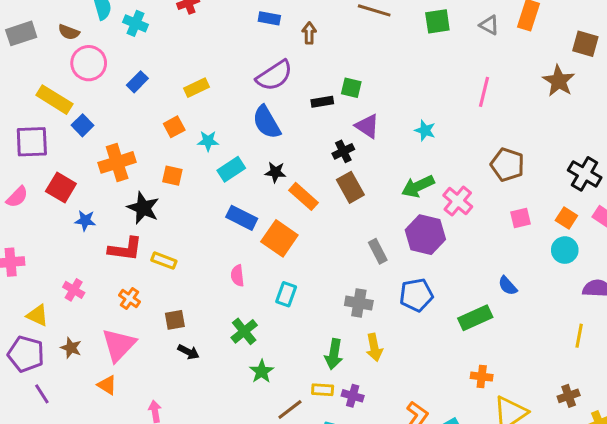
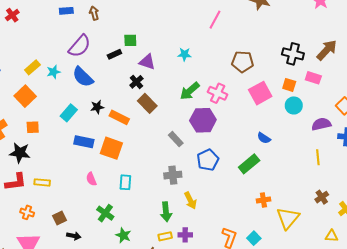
pink line: (484, 92) -> (215, 20), turned 30
orange square: (174, 127) -> (25, 96), size x1.5
cyan star: (208, 141) -> (54, 72), moved
pink square: (520, 218) -> (260, 93), size x1.6

